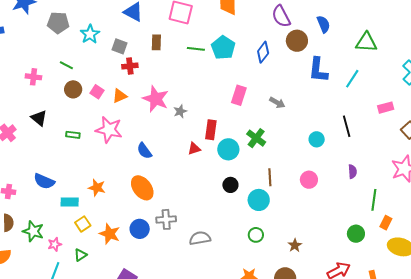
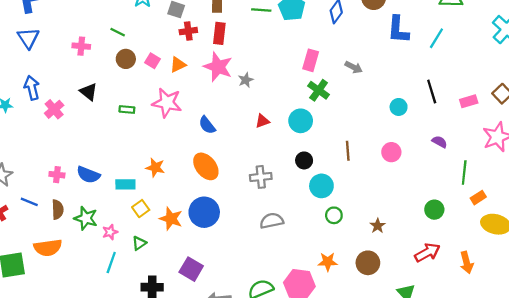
pink rectangle: (386, 108) -> (469, 101), moved
red rectangle: (211, 130) -> (219, 33), moved
green cross: (256, 138) -> (319, 90), moved
purple semicircle: (352, 172) -> (440, 142), turned -56
blue semicircle: (44, 181) -> (88, 175), moved
cyan circle: (259, 200) -> (321, 186), moved
gray cross: (166, 219) -> (261, 177), moved
orange rectangle: (386, 223) -> (478, 198), turned 32
blue circle: (140, 229) -> (204, 212), size x1.4
green circle: (356, 234) -> (434, 210), moved

